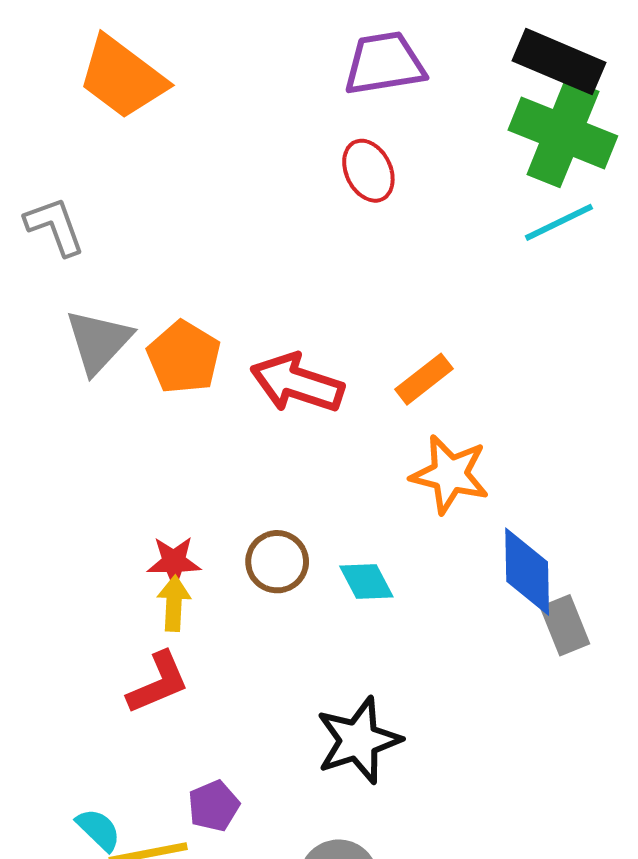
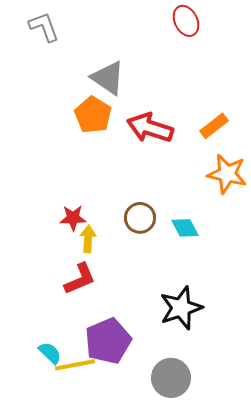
gray L-shape: (55, 226) -> (44, 27), moved
gray triangle: (98, 341) -> (108, 78), moved, turned -39
red star: (174, 562) -> (73, 218), moved
purple pentagon: (214, 806) -> (108, 341), size x1.8

